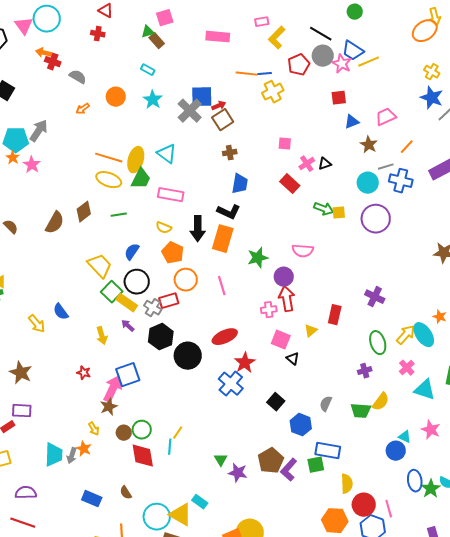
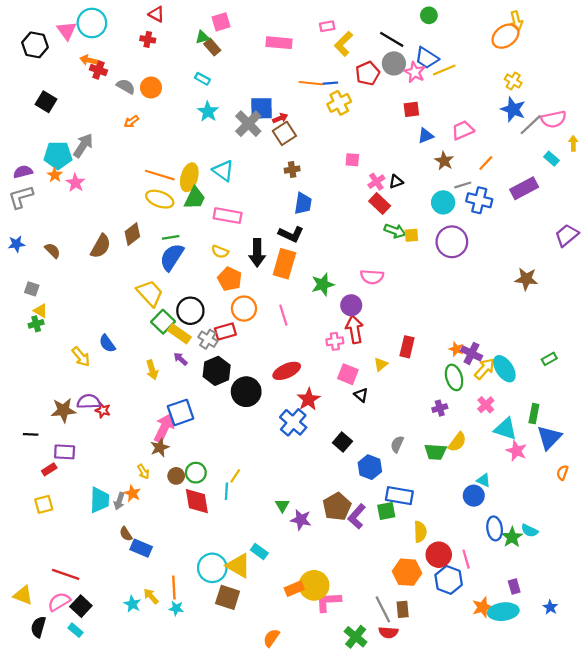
orange circle: (116, 97) -> (151, 88), moved
red rectangle: (290, 184) -> (380, 203), moved
blue semicircle: (132, 252) -> (172, 257), moved, size x1.5
purple cross: (375, 297) -> (472, 353), moved
orange star: (440, 317) -> (456, 349), moved
brown star: (21, 373) -> (63, 410), turned -30
red star: (84, 373) -> (103, 410), moved
pink star: (431, 430) -> (516, 451), moved
purple semicircle: (26, 493) -> (89, 402), moved
brown semicircle: (126, 493) -> (126, 534), moved

